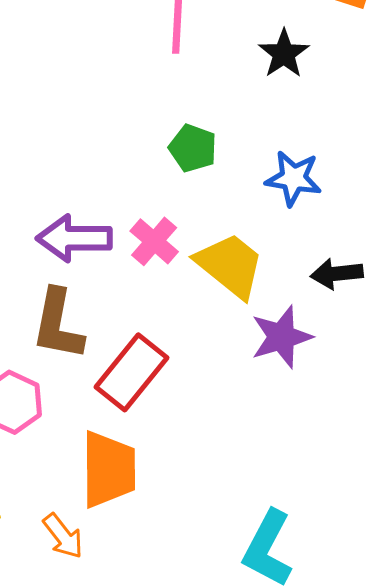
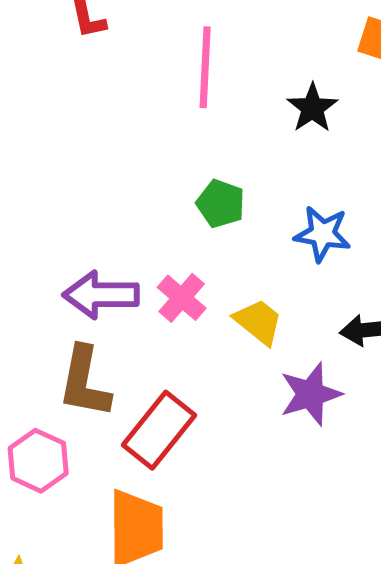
yellow trapezoid: (230, 265) -> (258, 322), size x0.7

